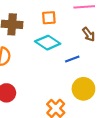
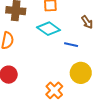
blue line: (72, 59) -> (71, 45), turned 32

